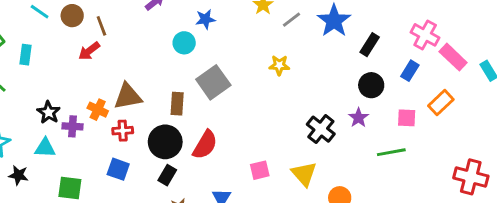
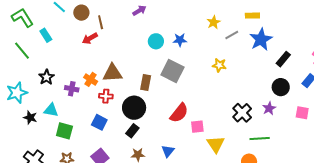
blue star: (205, 19) -> (180, 40), moved
cyan rectangle: (25, 55) -> (46, 35), turned -48
gray square: (213, 82) -> (172, 71), turned -35
black star: (49, 112) -> (47, 77), moved
red semicircle: (205, 145) -> (179, 113), moved
cyan triangle: (45, 148) -> (51, 110), moved
green line: (391, 152) -> (260, 138), moved
pink square: (260, 170) -> (197, 127), moved
yellow triangle: (304, 174) -> (216, 144), moved

